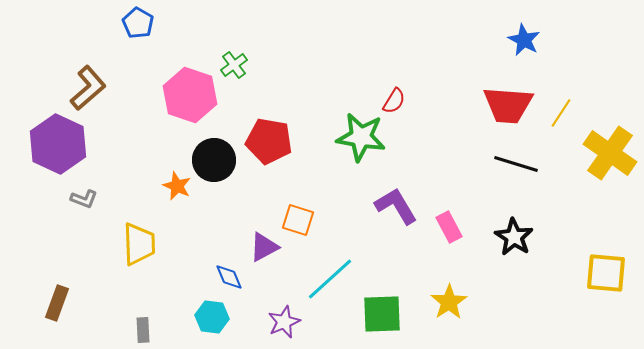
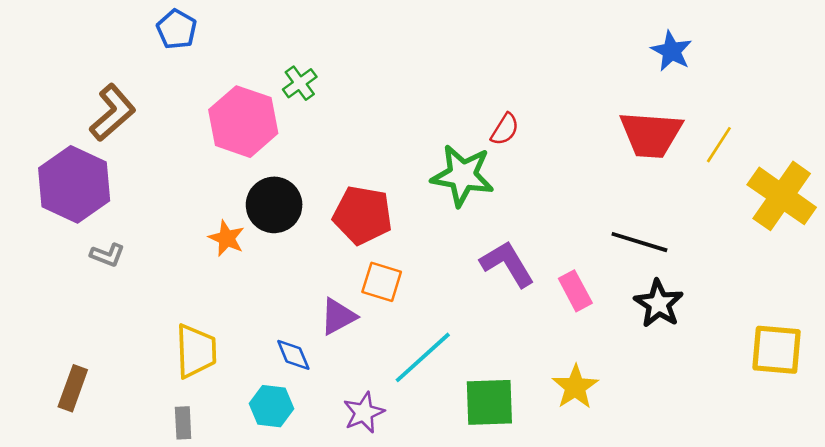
red pentagon: (269, 141) -> (363, 215), moved
black line: (516, 164) -> (639, 242), moved
yellow trapezoid: (139, 244) -> (196, 351), moved

